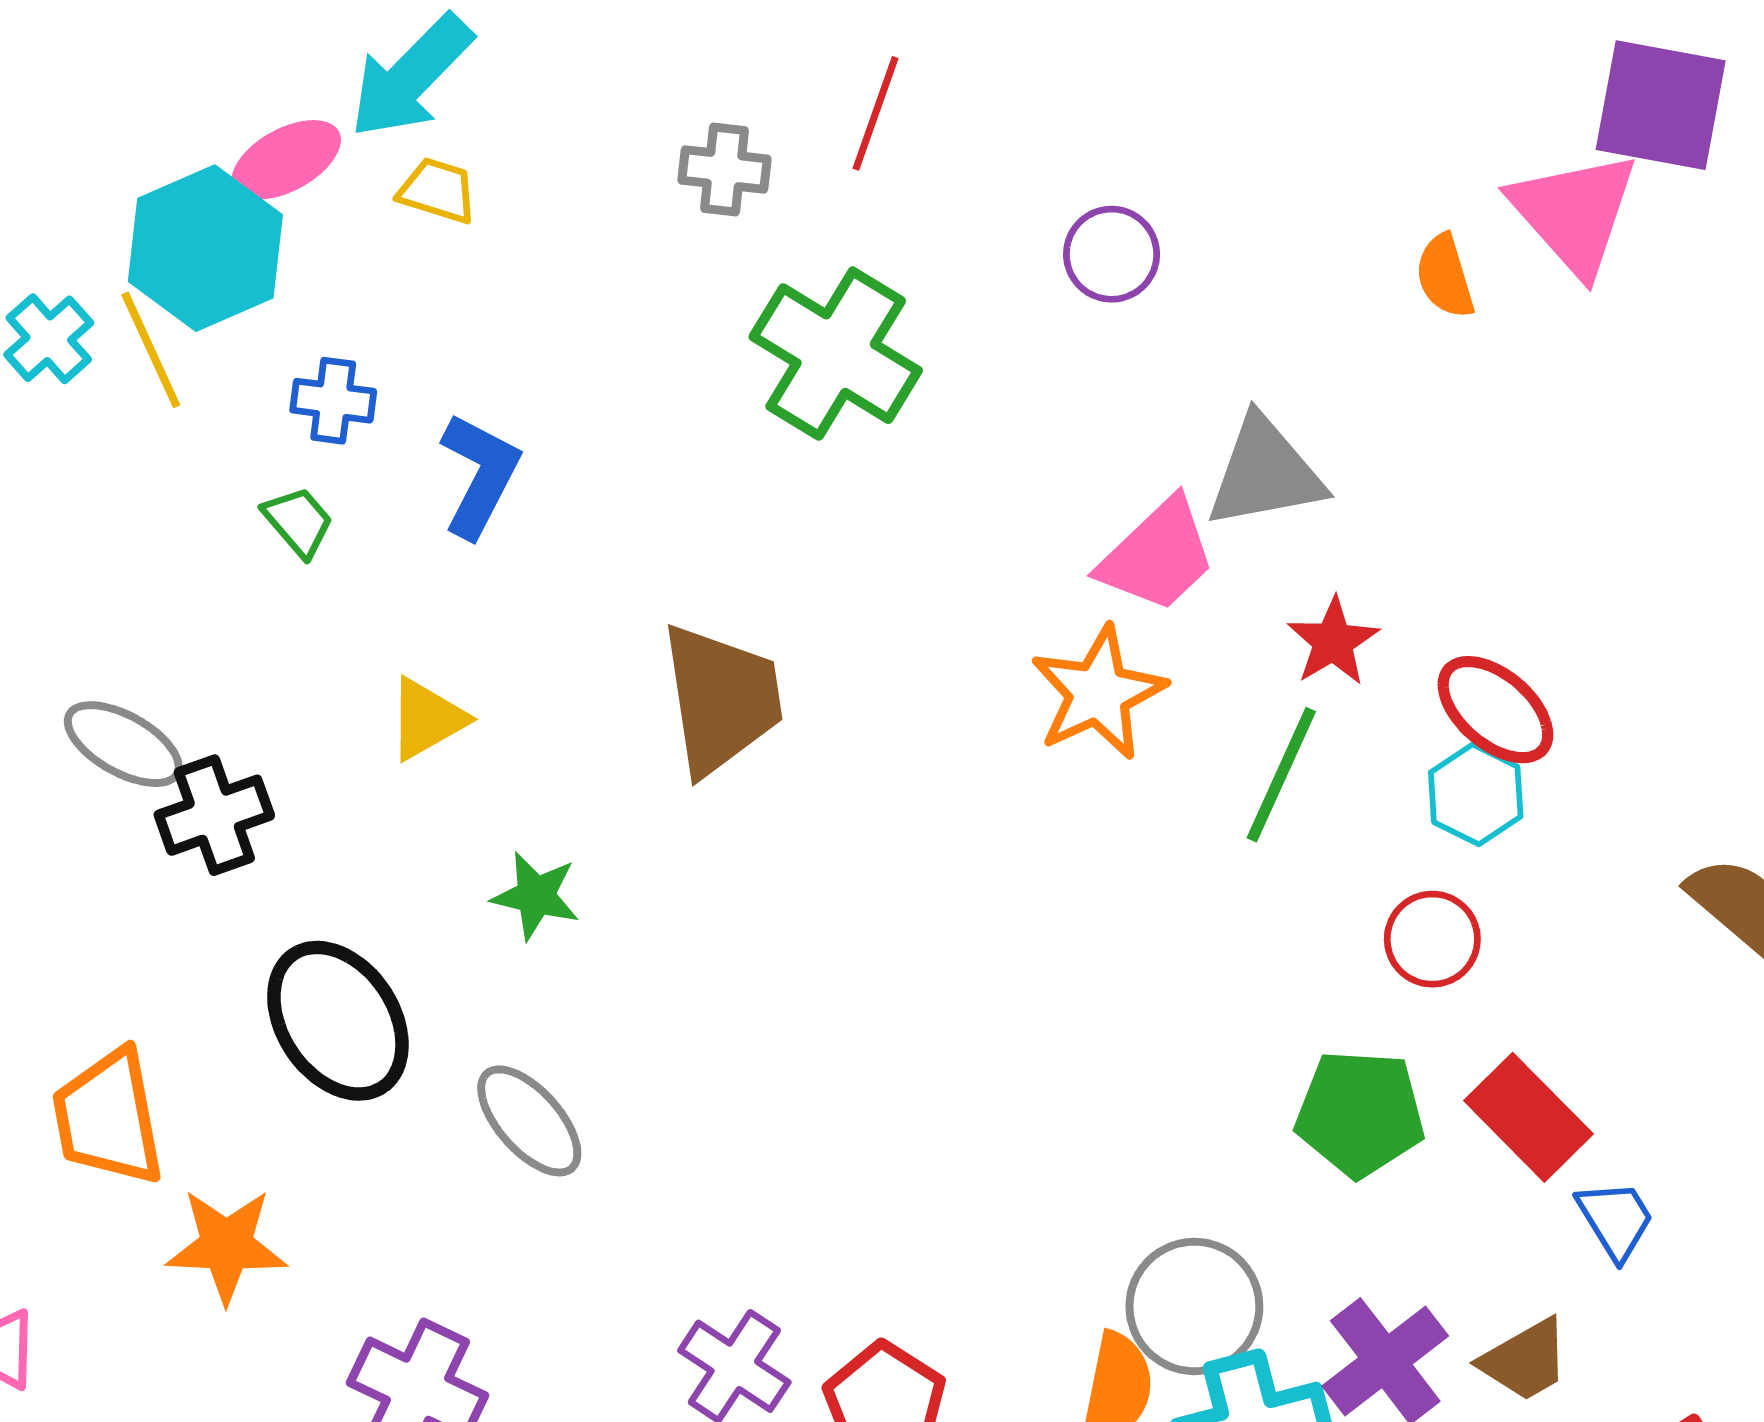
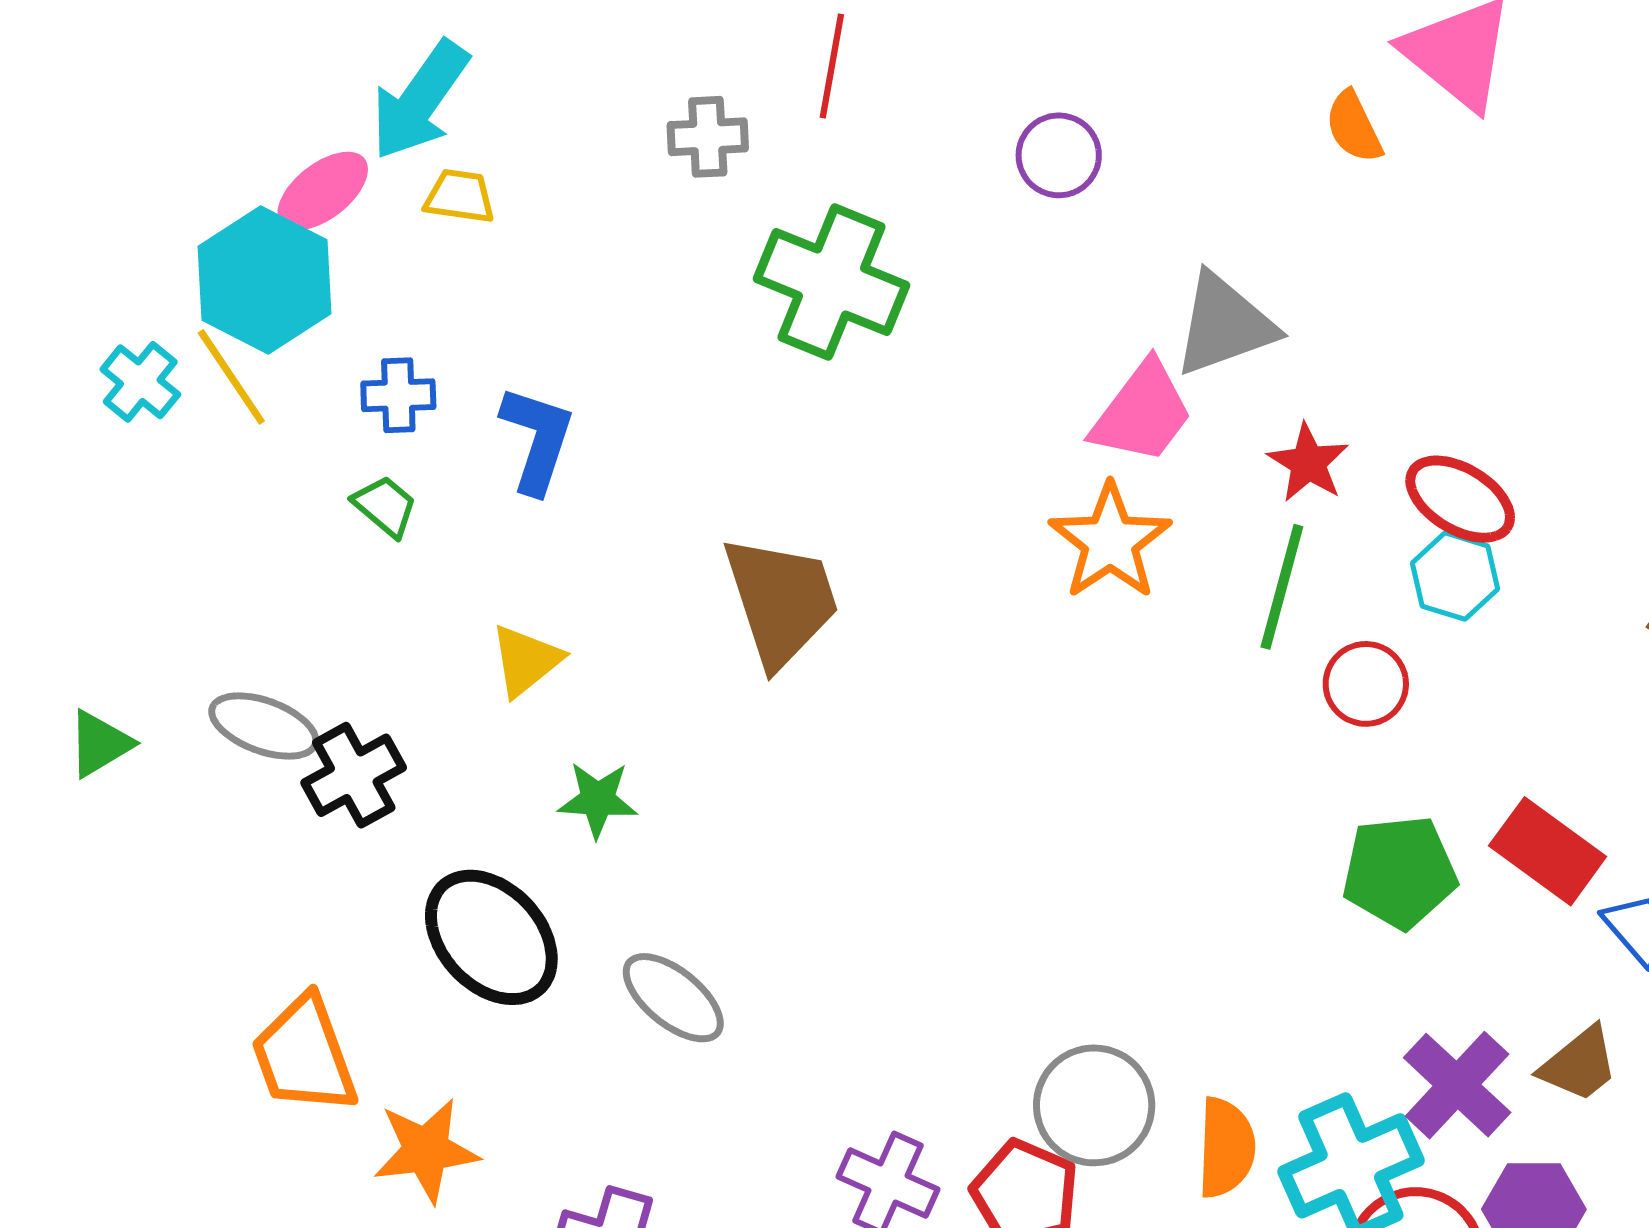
green star: (536, 896) -> (598, 800), moved
red circle: (1432, 939) -> (1366, 684), moved
gray circle: (1194, 1306) -> (1094, 1105), moved

